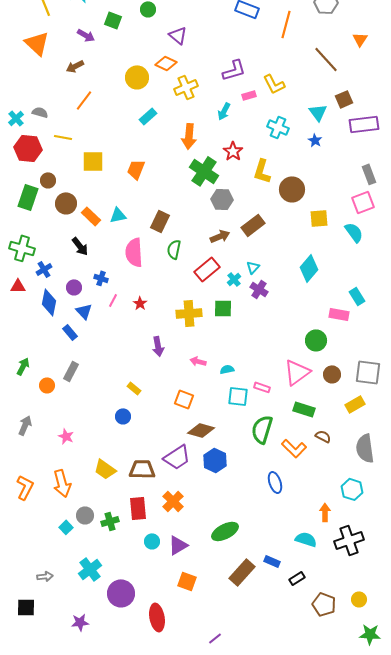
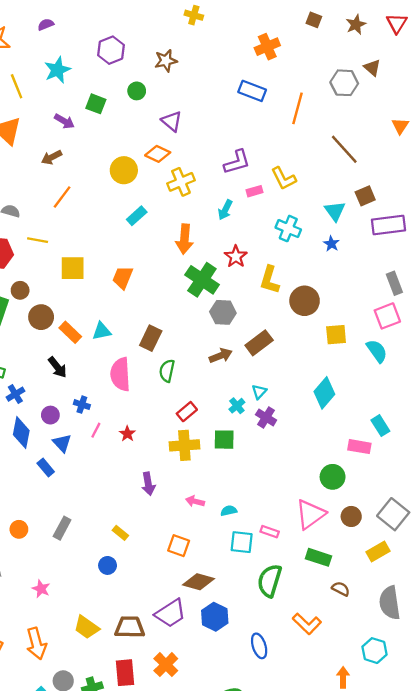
orange triangle: (360, 39) -> (400, 126), moved
red rectangle: (207, 269) -> (187, 412), moved, size x0.7
gray rectangle: (71, 371) -> (62, 528), moved
gray square: (368, 372) -> (393, 514), turned 32
orange L-shape: (294, 448) -> (307, 624), moved
blue ellipse: (275, 482) -> (259, 646), moved

